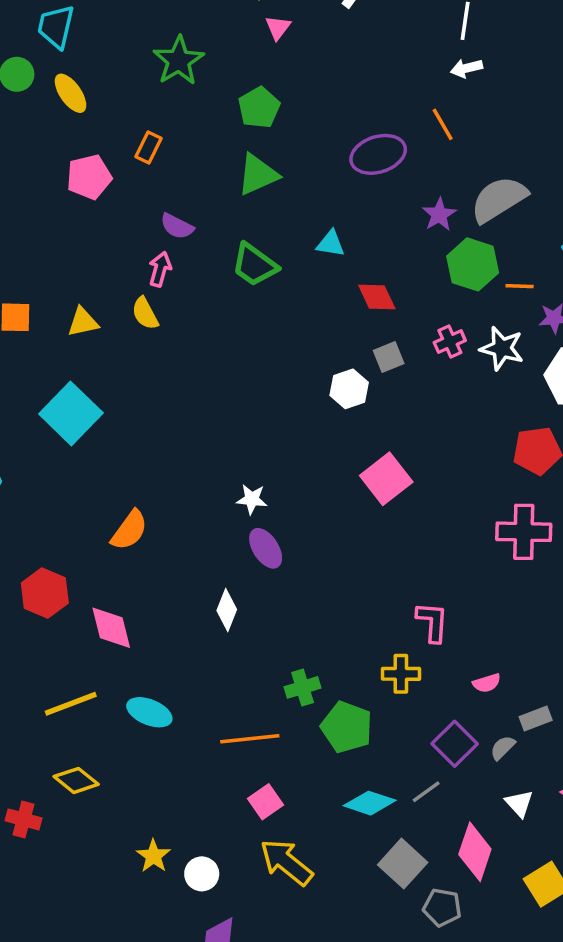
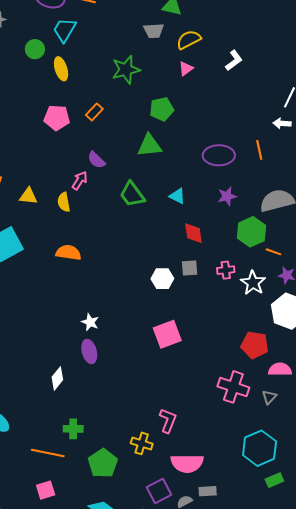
purple star: (439, 215) -> (227, 196), moved
orange semicircle: (129, 530) -> (68, 253), moved, turned -135
pink semicircle: (487, 683) -> (187, 463), size x2.0
green cross: (303, 687) -> (73, 429), moved

